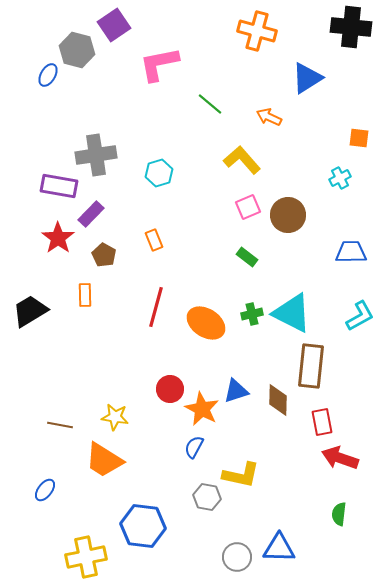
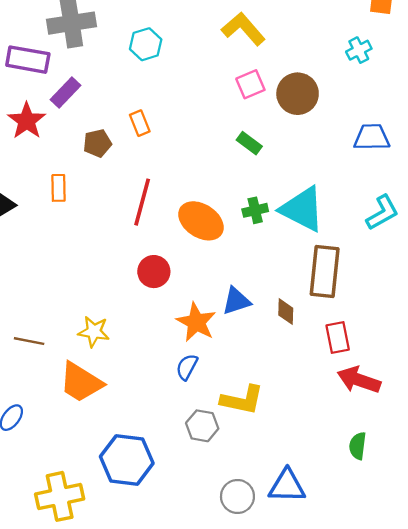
brown pentagon: (104, 255) -> (97, 143), moved, turned 30
red circle: (170, 389) -> (154, 272), moved
brown diamond: (278, 400) -> (286, 312), size x0.7

